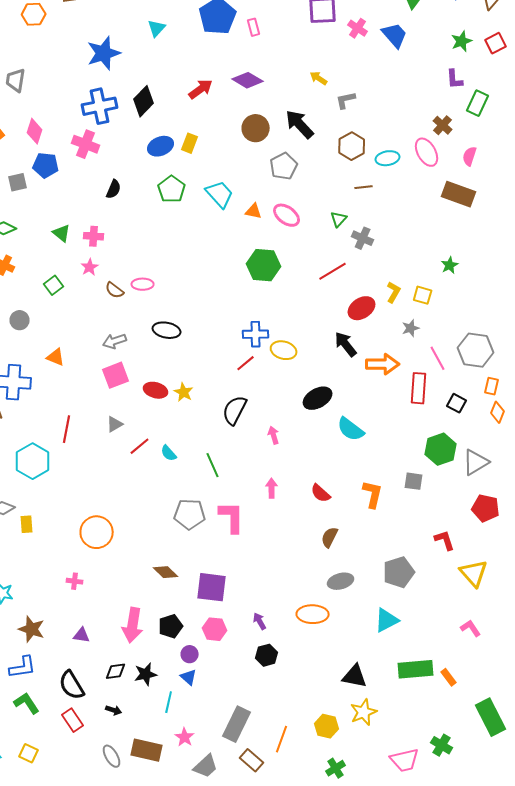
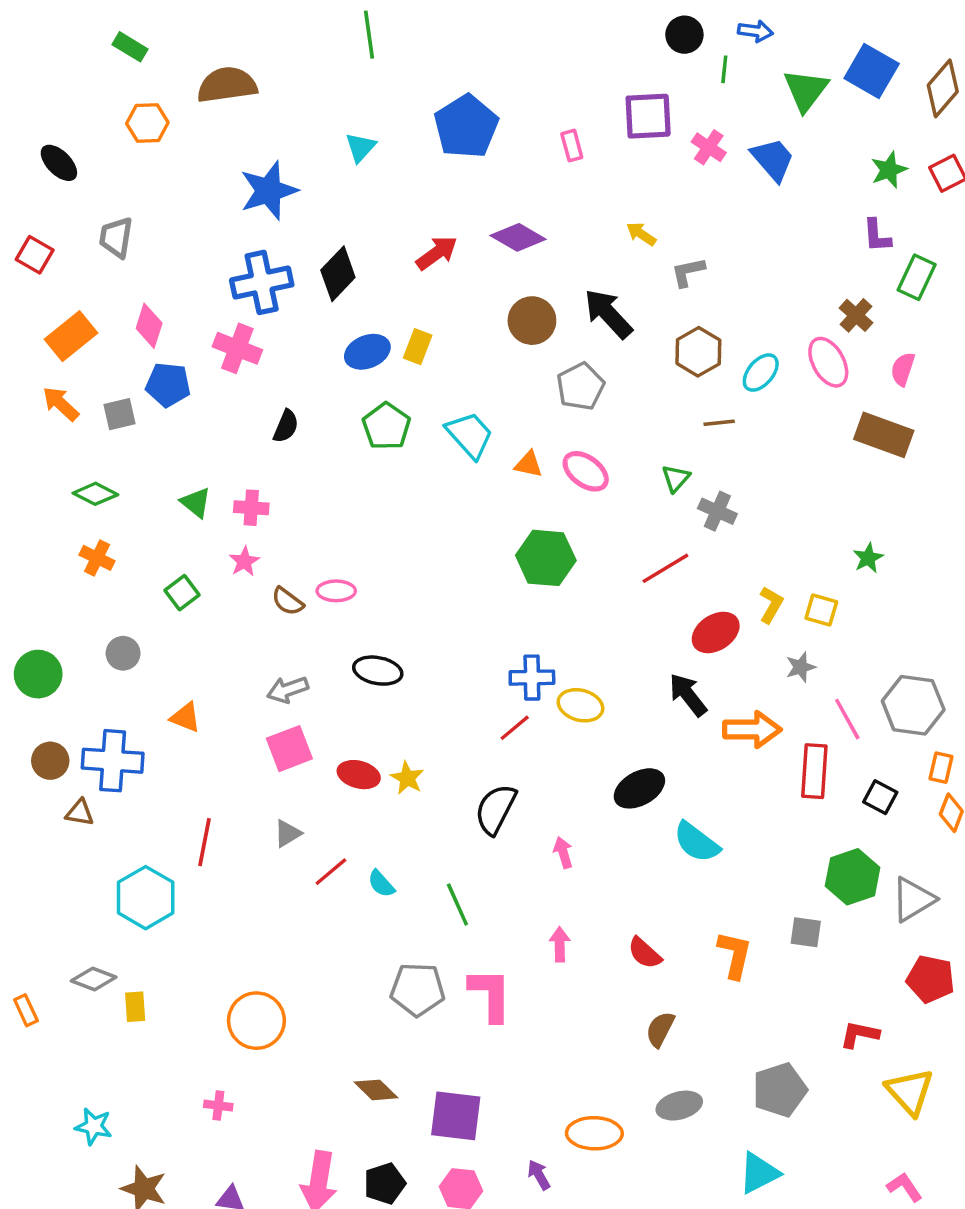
pink rectangle: (254, 27) -> (572, 146), moved
cyan ellipse: (388, 158) -> (761, 373), turned -40
red L-shape: (445, 540) -> (859, 1034), turned -60
orange ellipse: (313, 614) -> (594, 1133), moved

